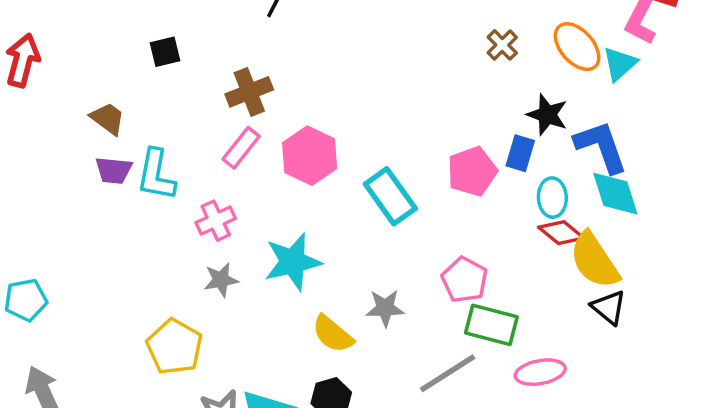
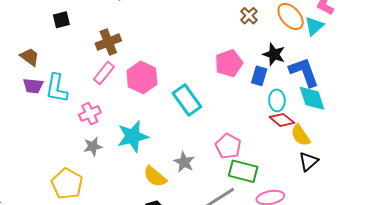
pink pentagon: (472, 171) -> (229, 63), moved
yellow semicircle: (594, 260) -> (300, 135), size x0.7
black triangle: (609, 307) -> (308, 161), turned 40
gray star: (385, 308) -> (184, 162), turned 30

